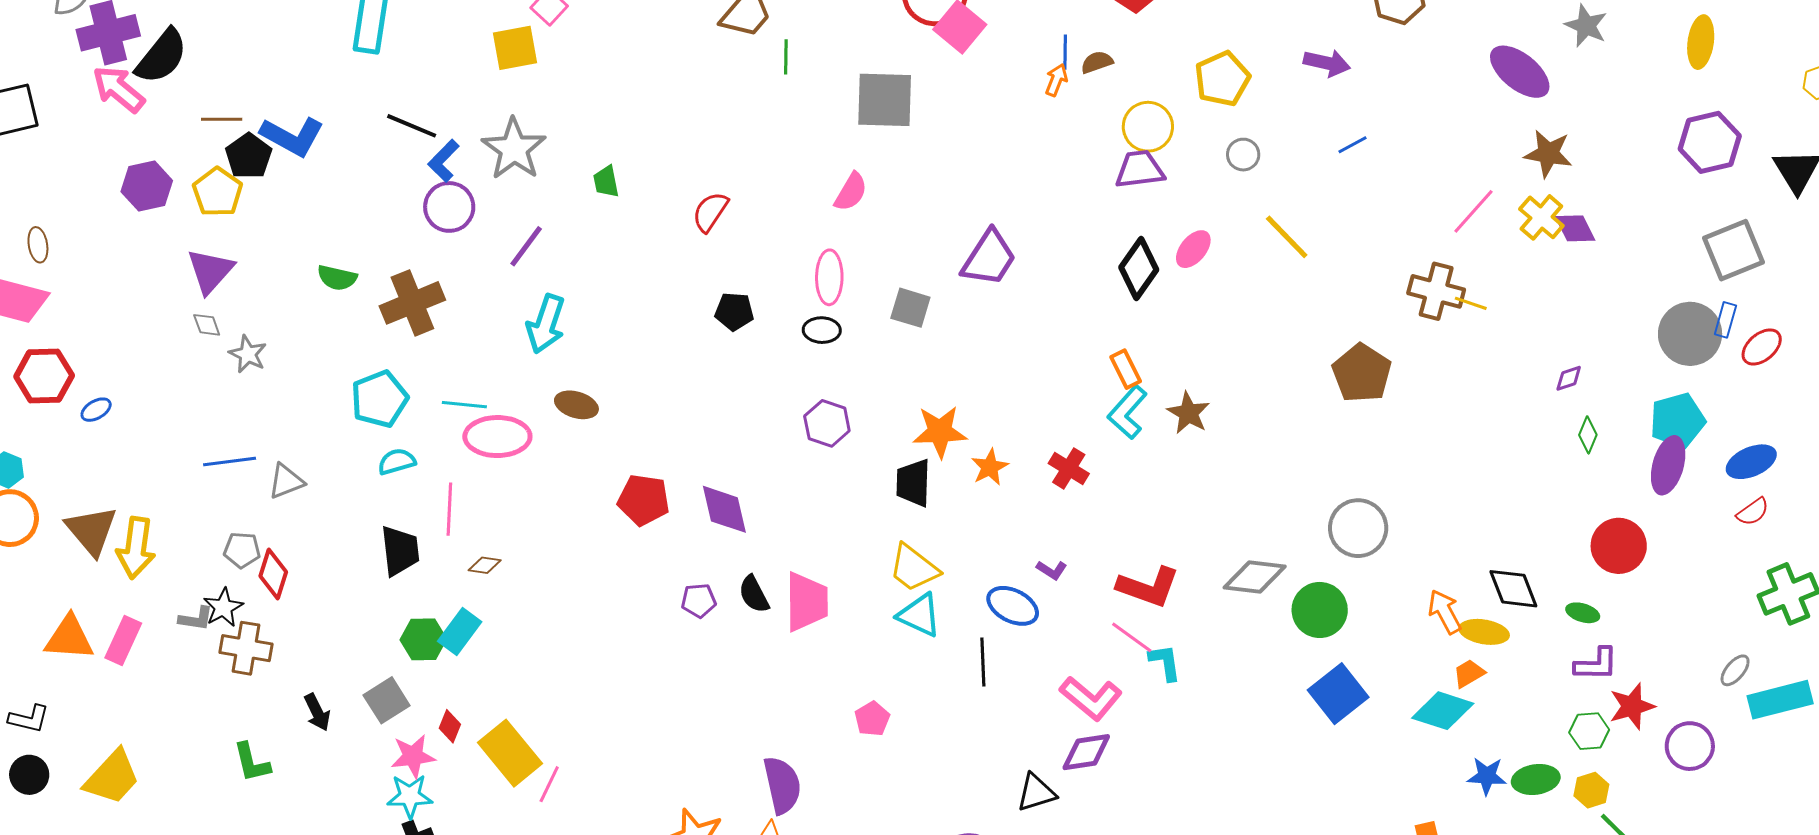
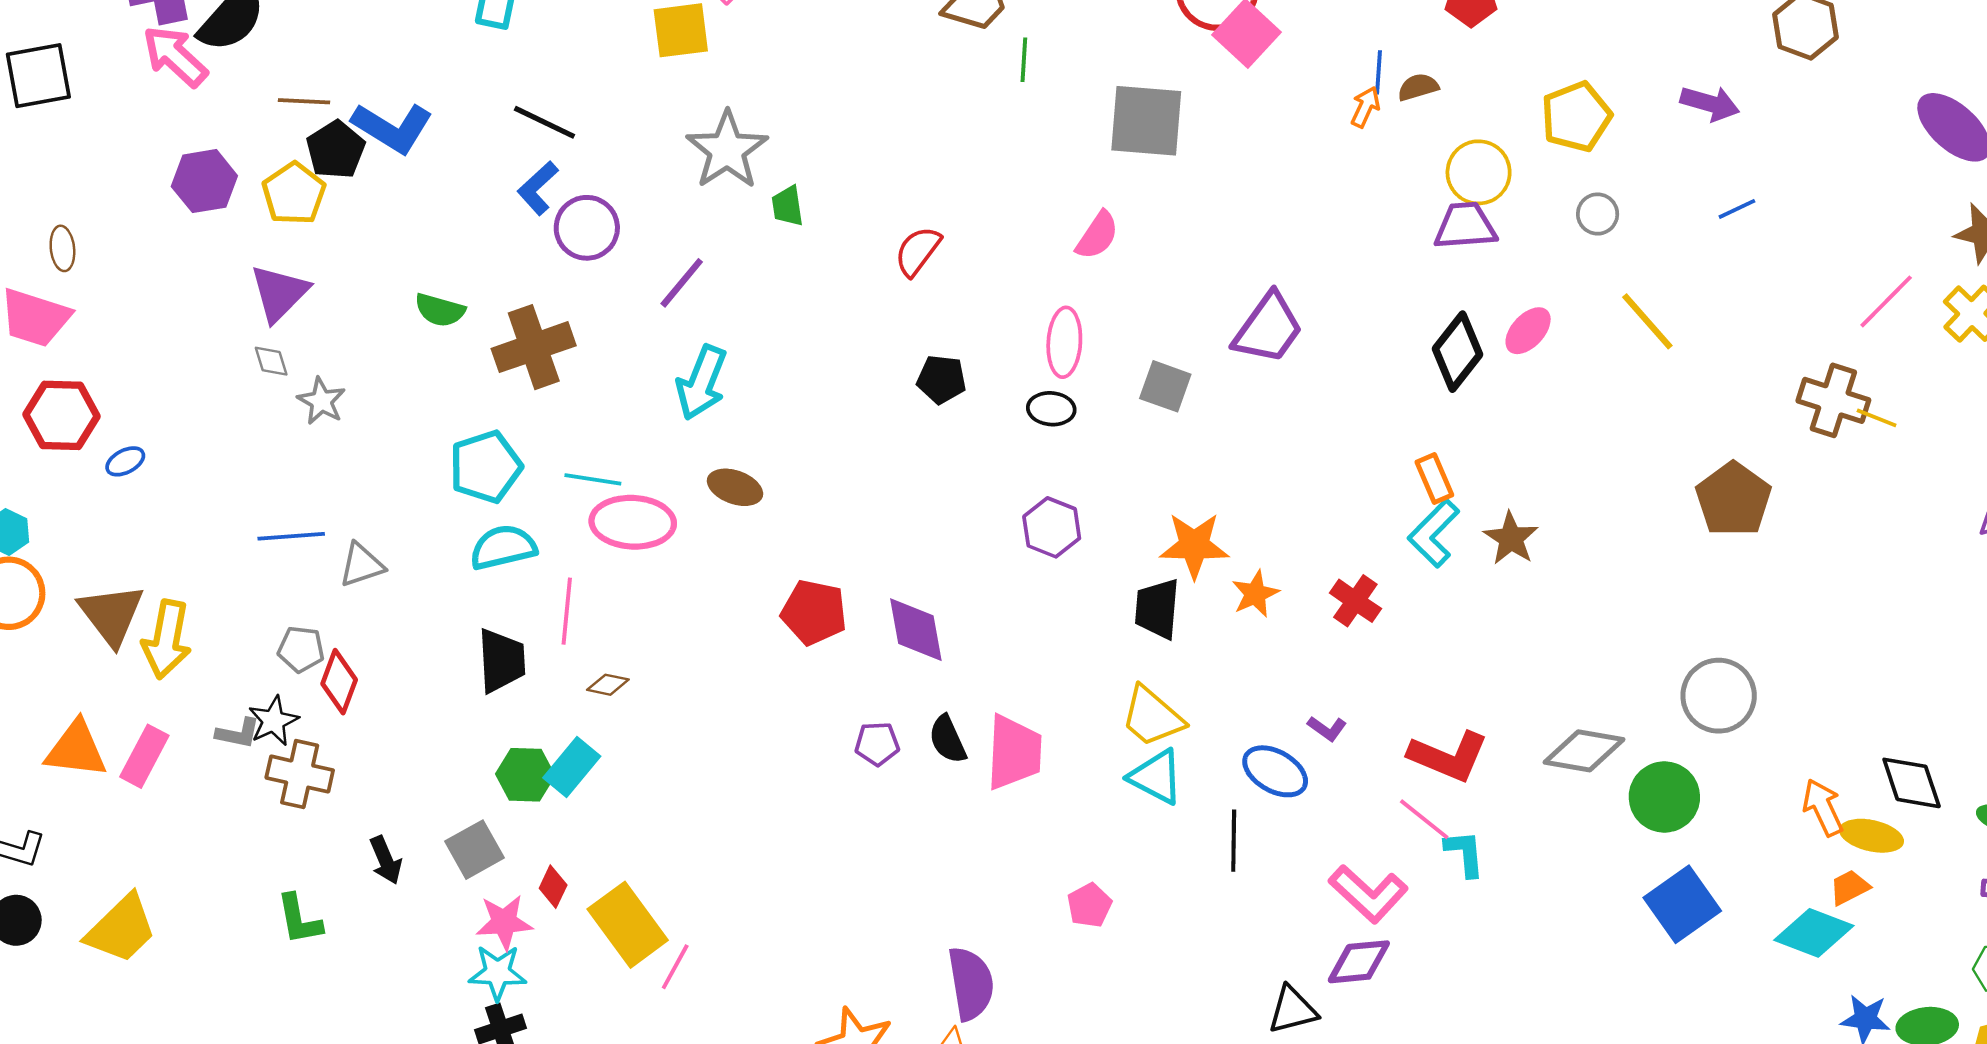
gray star: (514, 149) -> (727, 150), moved
blue L-shape: (444, 161) -> (538, 188), moved
cyan semicircle: (397, 462) -> (503, 547), size x1.4

